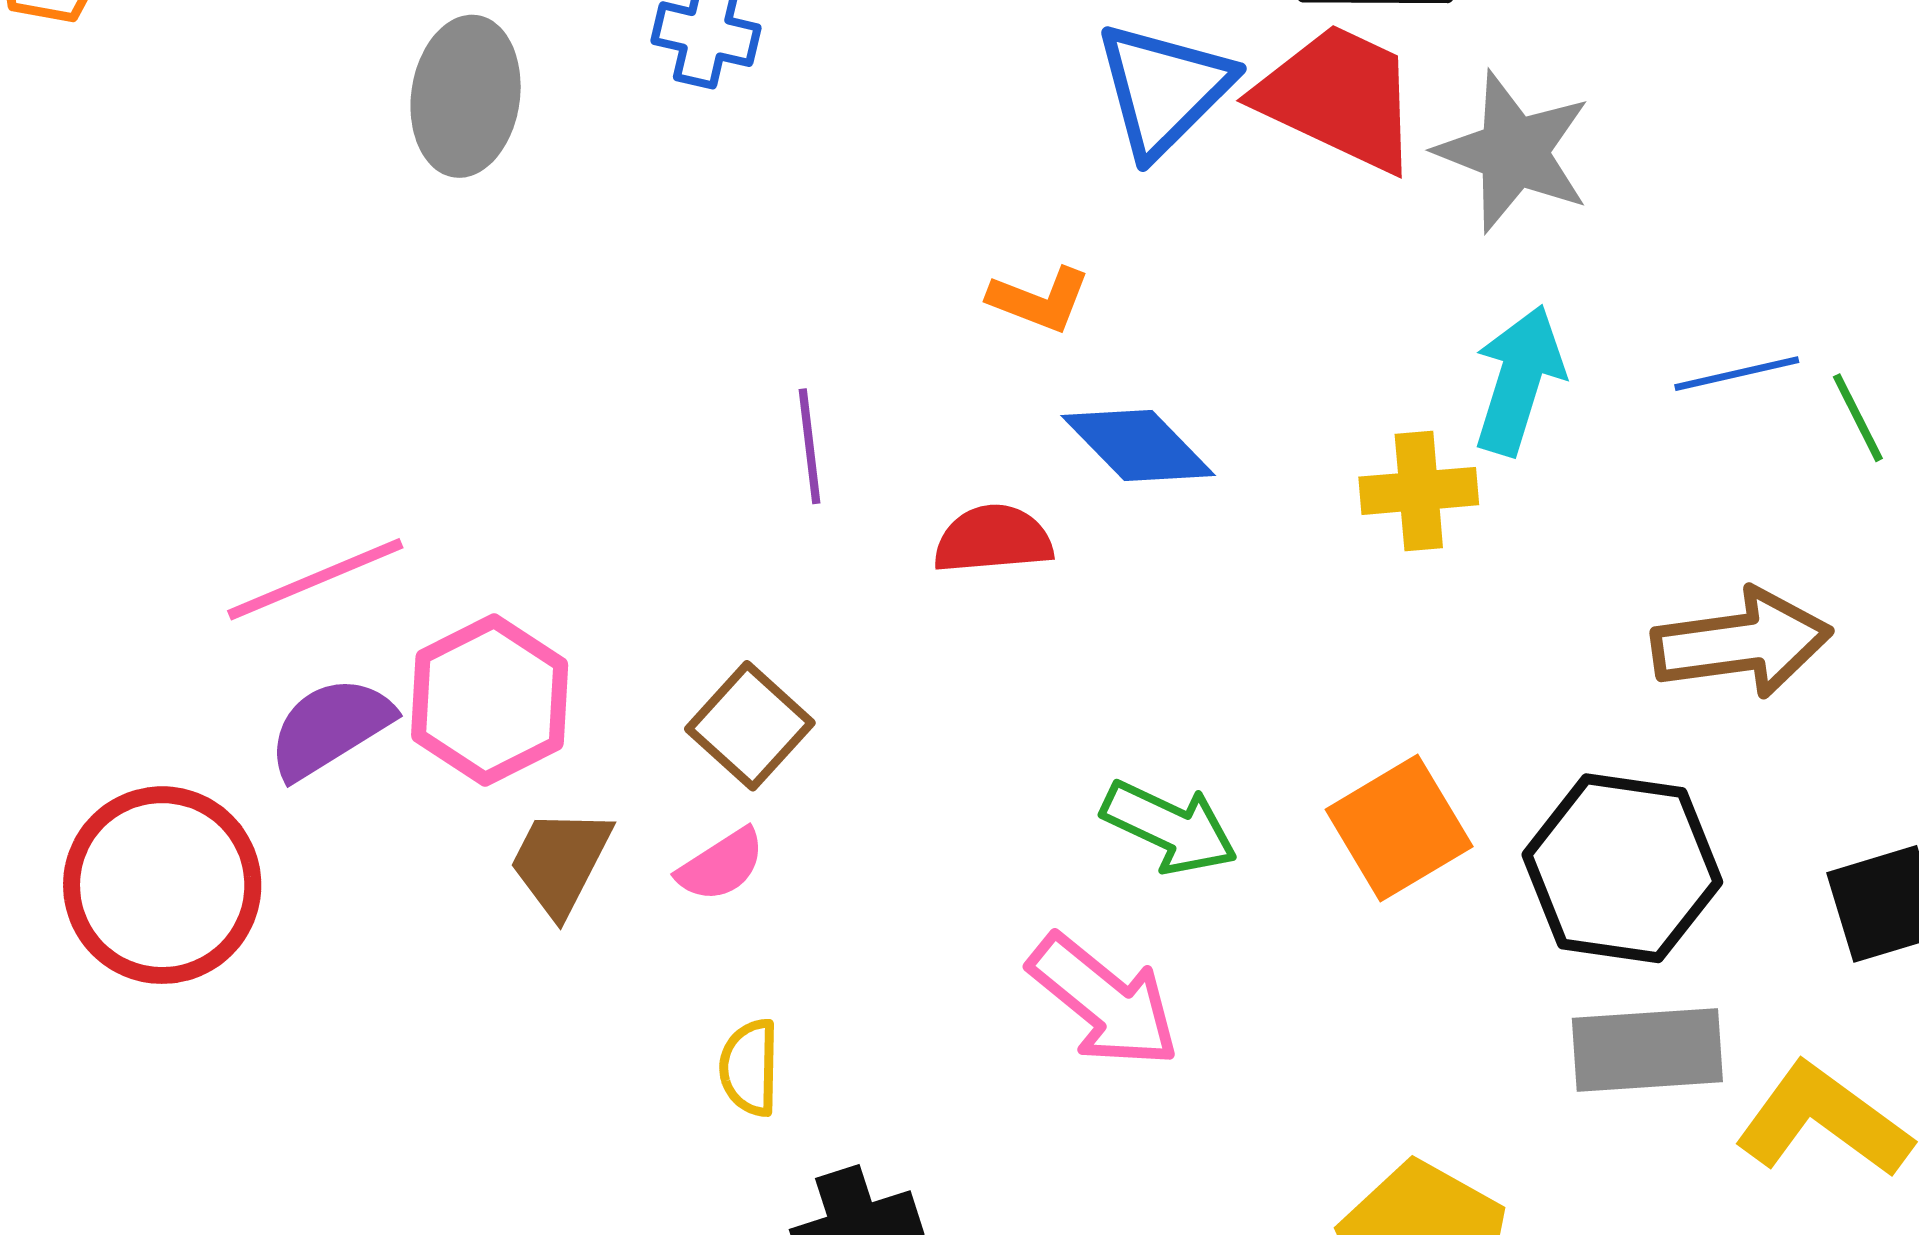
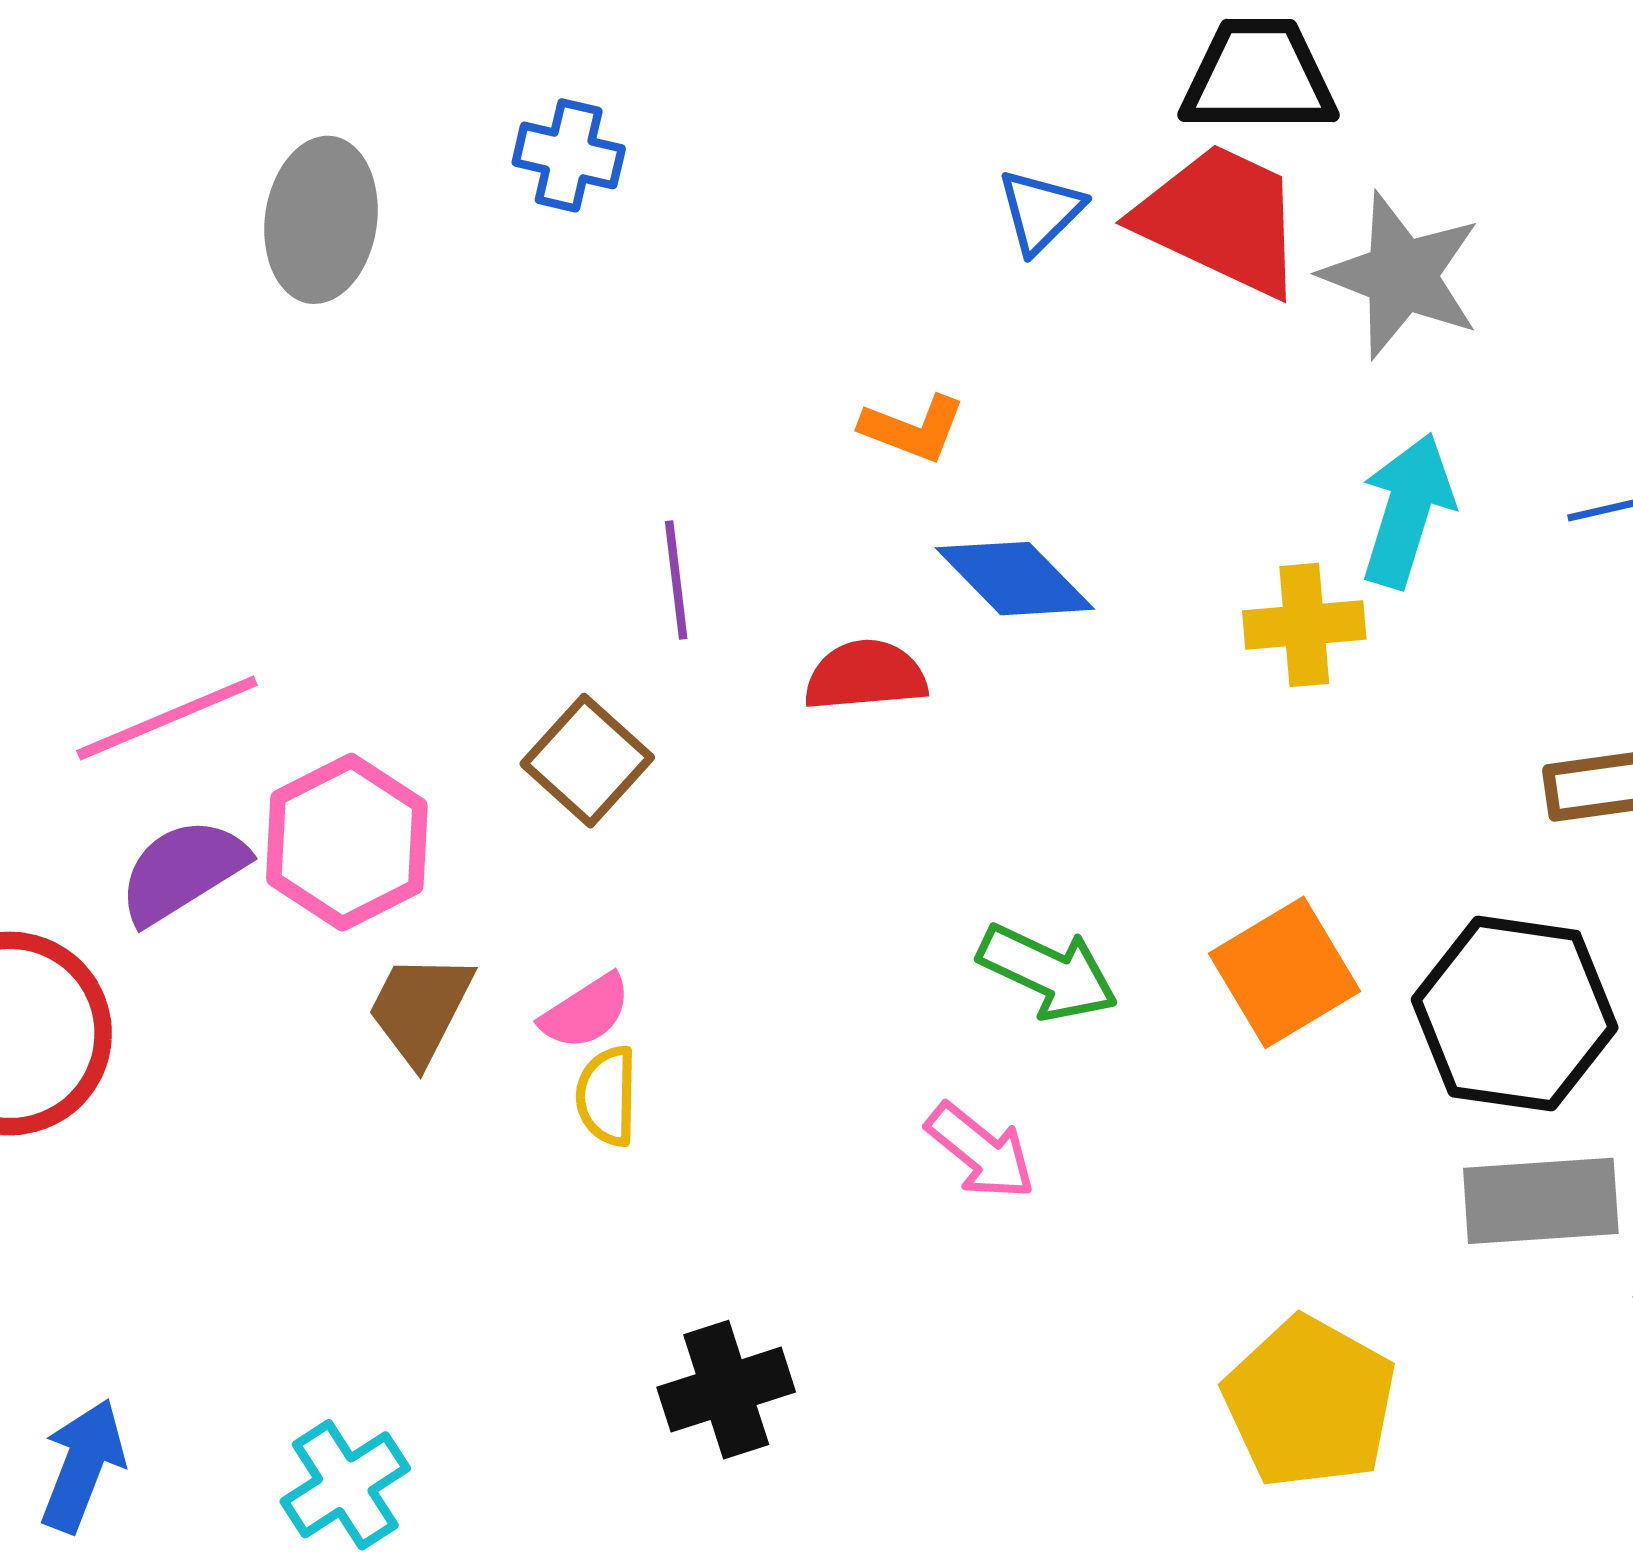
blue triangle: (1164, 89) -> (1040, 211), size x0.6
brown square: (750, 726) -> (587, 761), moved
pink arrow: (1104, 1001) -> (981, 1151), size x0.7
yellow semicircle: (750, 1068) -> (607, 1096), moved

